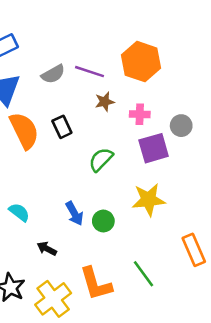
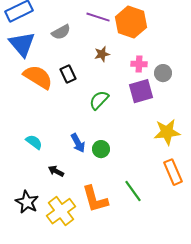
purple line: (90, 72) -> (98, 17), moved
pink cross: (140, 114) -> (139, 64), moved
orange semicircle: (24, 131) -> (38, 77), turned -32
yellow star: (149, 200) -> (167, 132), moved

